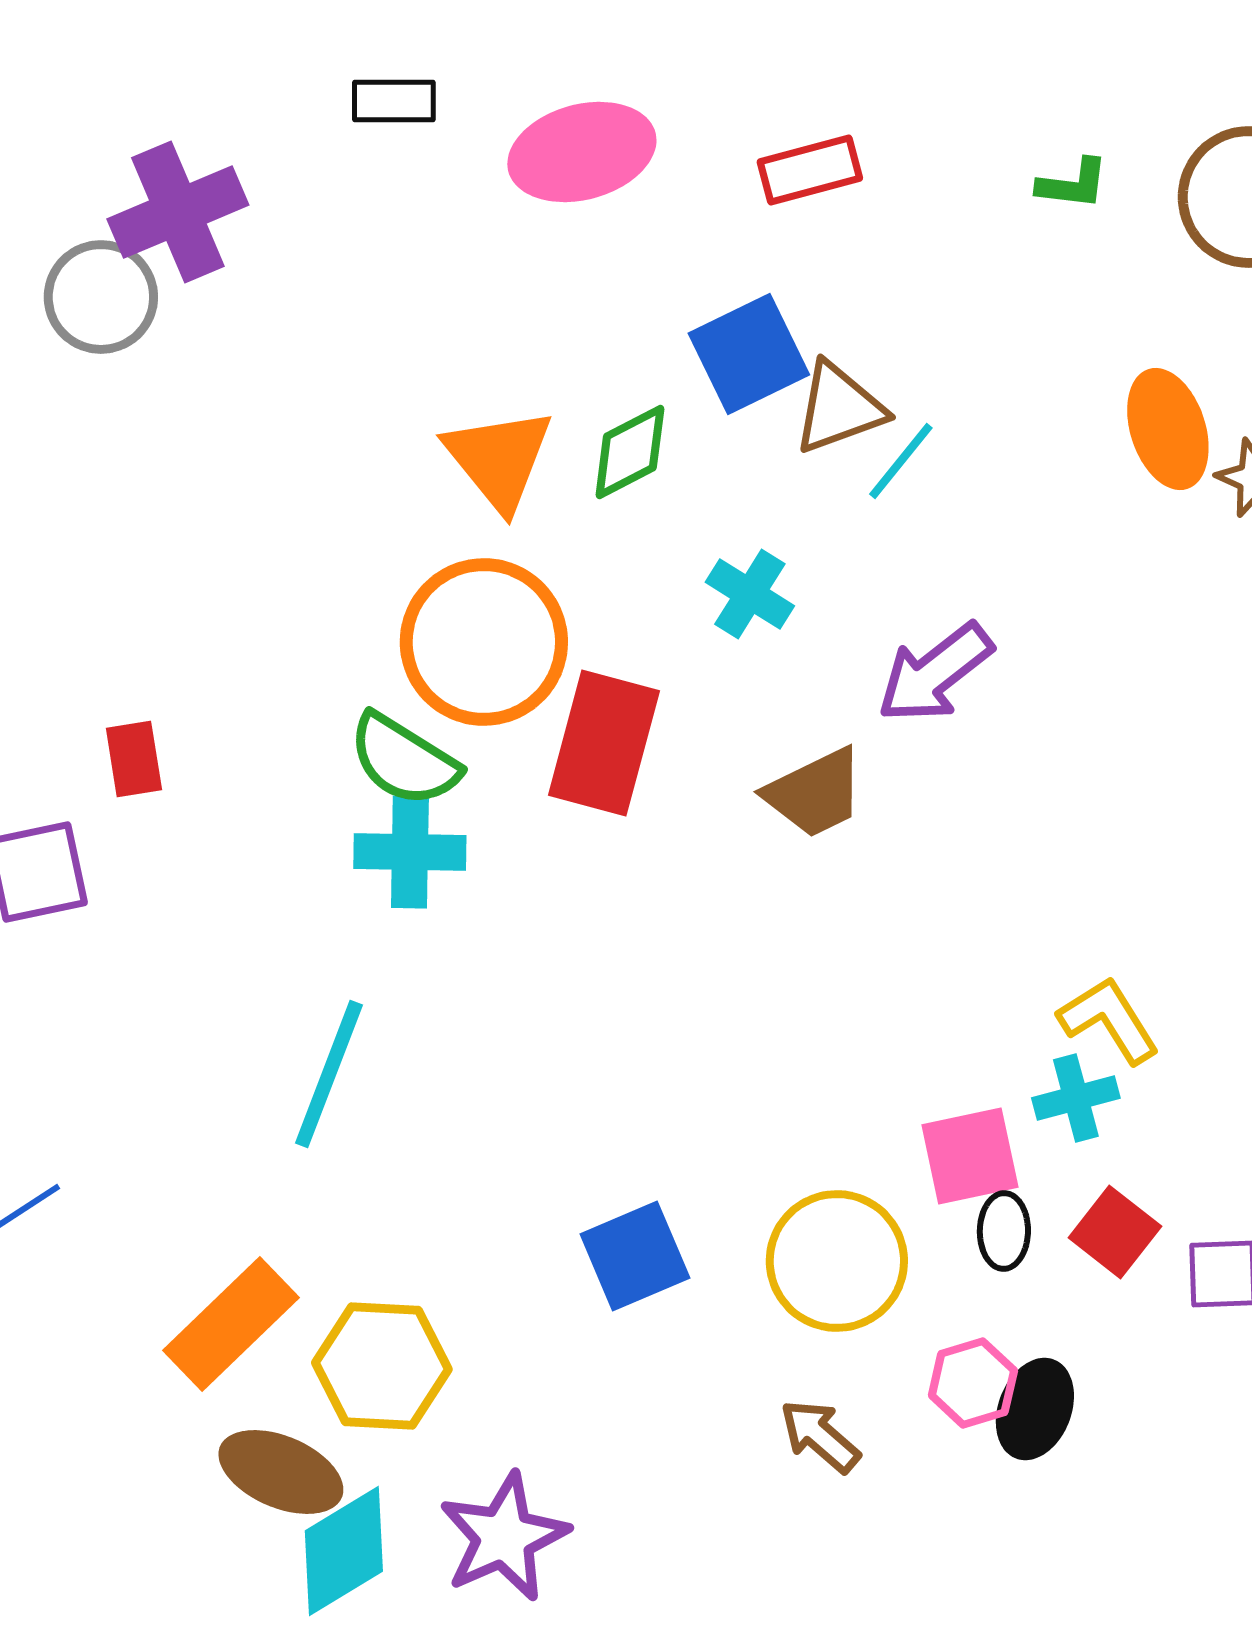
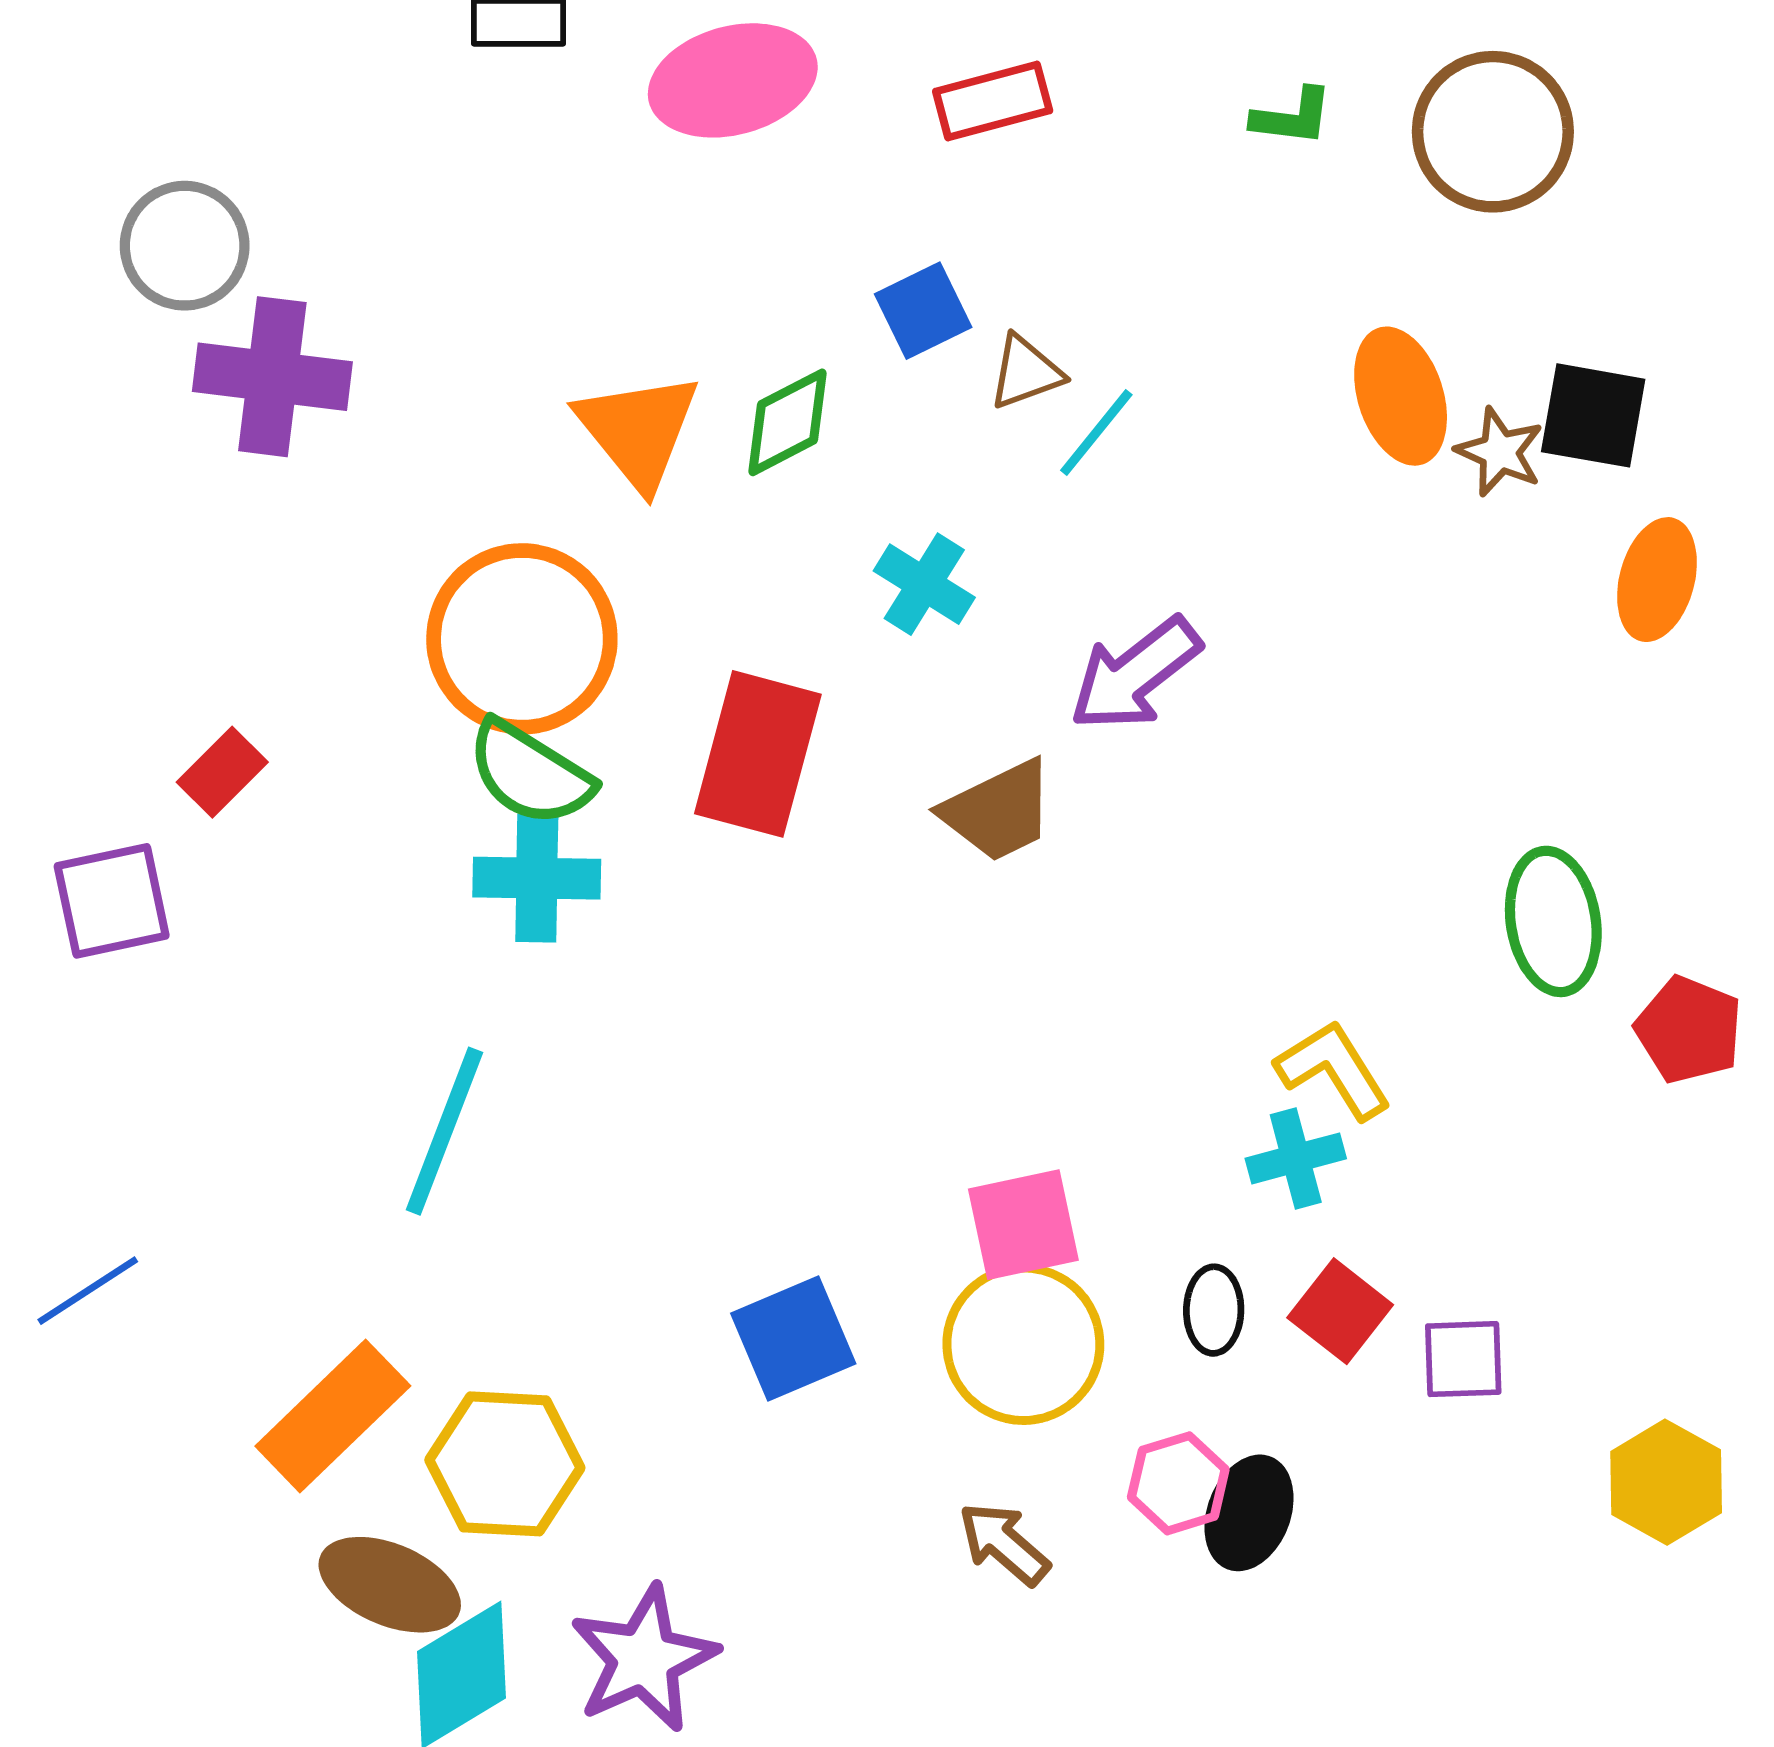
purple cross: (178, 212) -> (272, 377), moved, turned 30
blue square: (749, 354) -> (923, 311), size x0.7
brown triangle: (839, 408) -> (1026, 372), size x0.7
orange circle: (484, 642) -> (522, 639), moved
red rectangle: (134, 759) -> (222, 772), turned 54
pink square: (970, 1156) -> (1023, 1225), moved

